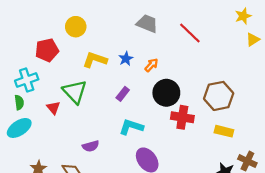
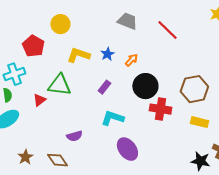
red pentagon: (47, 50) -> (33, 46), turned -30
green triangle: (75, 92) -> (59, 85), turned -40
red triangle: (53, 108) -> (39, 100), turned 32

